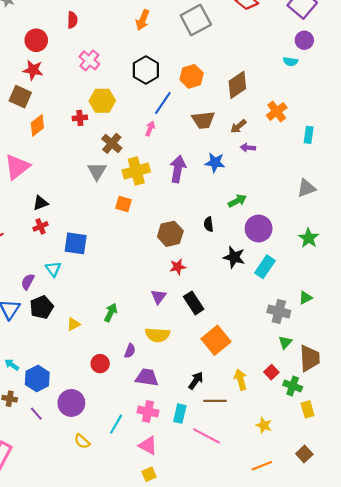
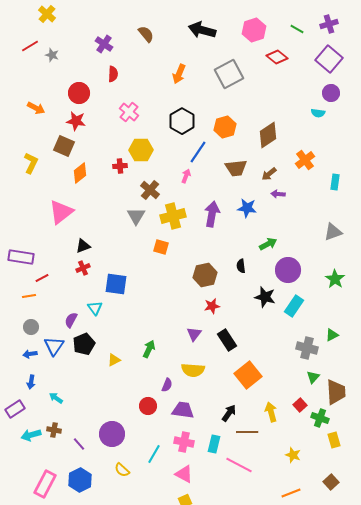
red circle: (100, 364) -> (148, 406), moved
blue hexagon: (37, 378) -> (80, 480), moved

